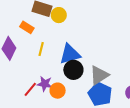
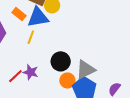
blue triangle: (70, 54) -> (38, 17), moved
orange circle: (58, 91) -> (67, 80), moved

